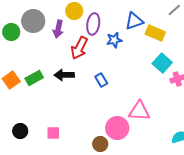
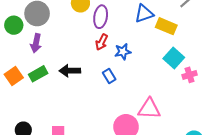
purple arrow: (58, 29) -> (36, 43), moved
blue star: (114, 40) -> (123, 52), moved
red arrow: (79, 48) -> (102, 42), moved, size x0.7

